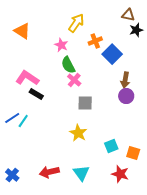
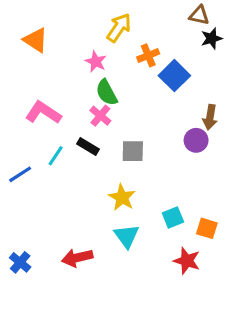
pink cross: (74, 80) -> (100, 116), moved
brown arrow: (125, 80) -> (210, 117), moved
black rectangle: (36, 94) -> (88, 147), moved
cyan line: (23, 121) -> (56, 156), moved
cyan triangle: (81, 173) -> (127, 236), moved

